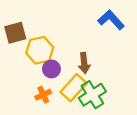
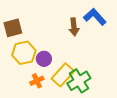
yellow hexagon: (40, 50) -> (24, 53), moved
brown arrow: (84, 63) -> (74, 27), moved

